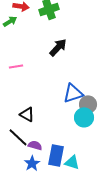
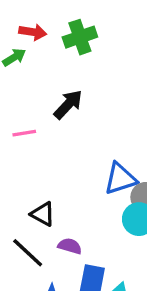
black arrow: (58, 47) -> (68, 104), moved
purple semicircle: (35, 145) -> (70, 246), moved

